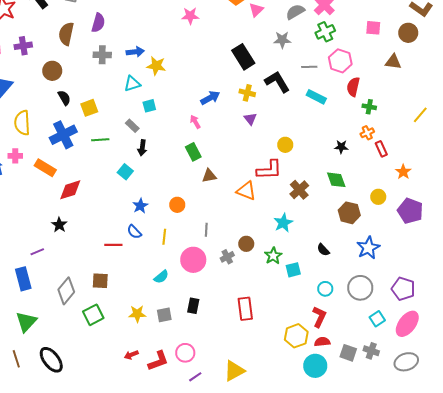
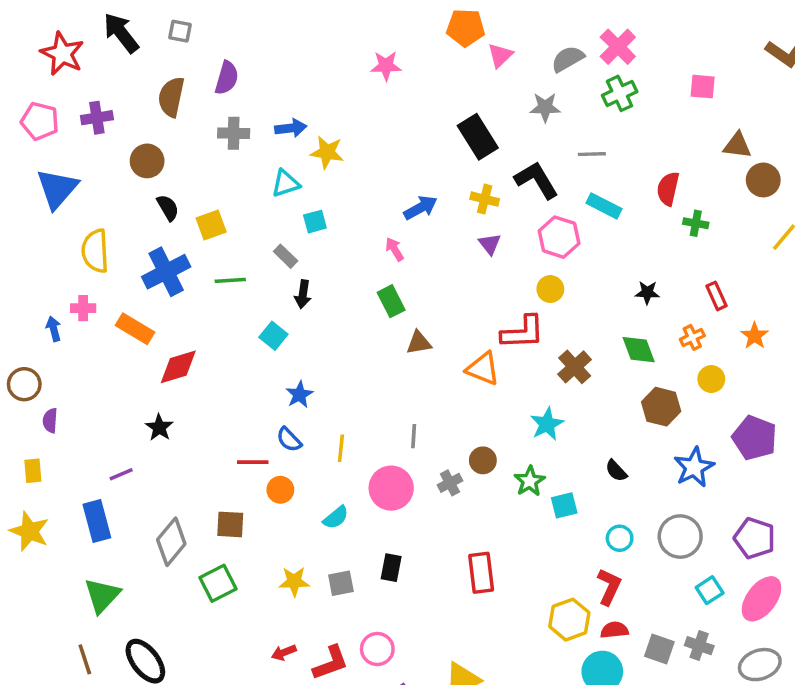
brown circle: (408, 33) -> (763, 180), moved
pink hexagon: (340, 61) -> (559, 237), moved
orange cross: (367, 133) -> (692, 337), moved
orange circle: (177, 205) -> (280, 490), moved
purple pentagon: (410, 211) -> (755, 438), moved

